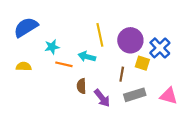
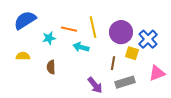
orange line: (64, 64) -> (69, 29), moved
brown semicircle: (81, 86) -> (51, 67), moved
pink triangle: (169, 96) -> (157, 73), moved, turned -36

